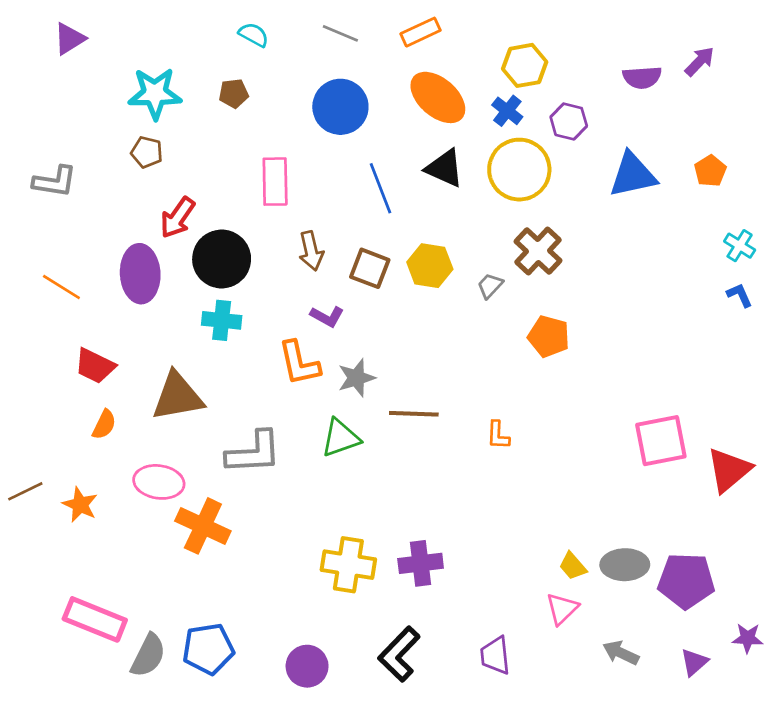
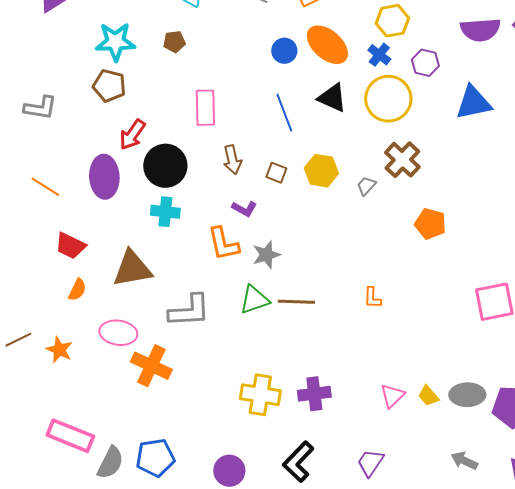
purple semicircle: (642, 77) -> (480, 30), size x1.4
blue circle: (340, 107) -> (284, 51), moved, size x0.6
brown pentagon: (147, 152) -> (109, 86), size x1.4
brown square: (370, 268) -> (276, 173), size x0.7
orange pentagon: (549, 336) -> (430, 224), moved
brown line: (414, 414) -> (296, 302), moved
pink triangle: (562, 609) -> (392, 396), moved
purple trapezoid: (495, 655) -> (370, 463), turned 40

